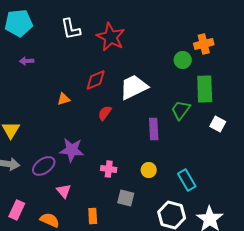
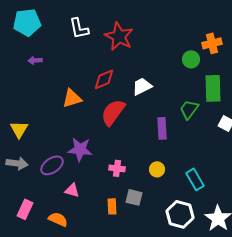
white trapezoid: (134, 87) -> (142, 86), size x0.7
orange triangle: (64, 99) -> (72, 98), size x1.5
red semicircle: (105, 113) -> (113, 112), size x1.8
pink triangle: (64, 191) -> (72, 190), turned -35
orange rectangle: (93, 216) -> (112, 206), moved

